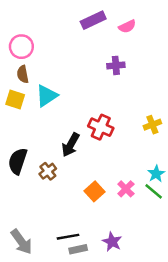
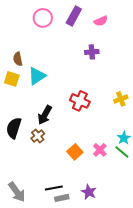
purple rectangle: (93, 20) -> (74, 16), turned -36
pink circle: (21, 47) -> (43, 18), moved
black arrow: (71, 145) -> (45, 115), moved

